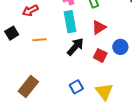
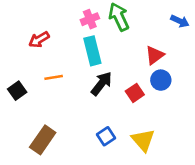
red triangle: (99, 27) -> (155, 55), moved
black square: (12, 33) -> (17, 91), moved
red square: (100, 55) -> (135, 93), turned 32

